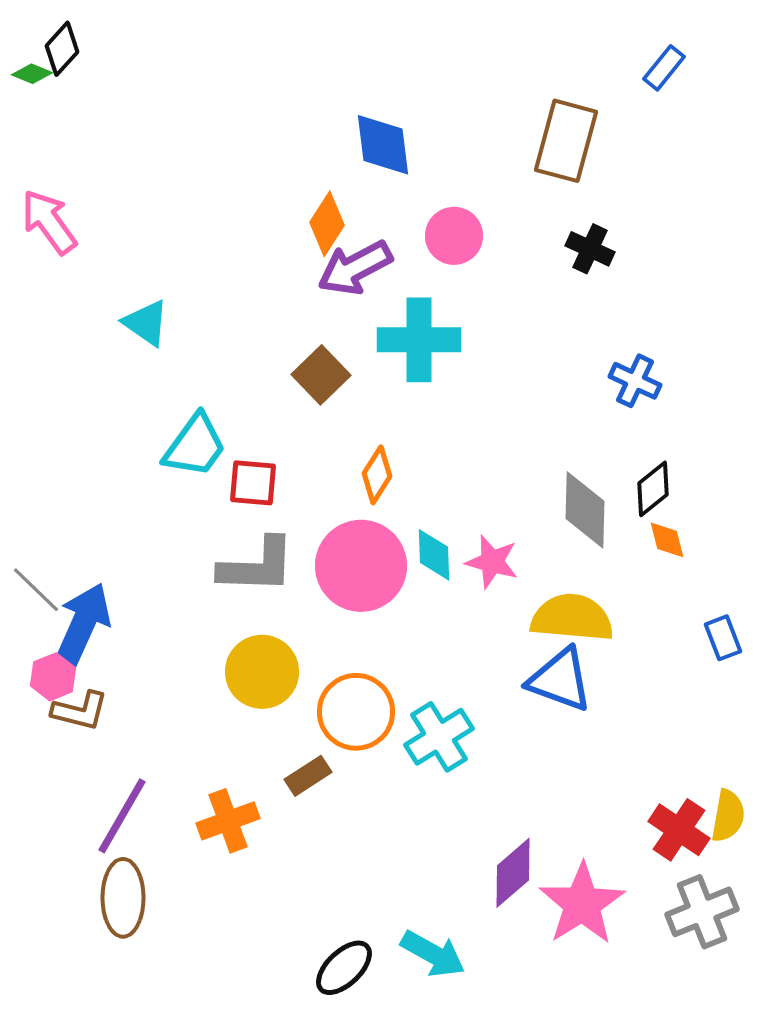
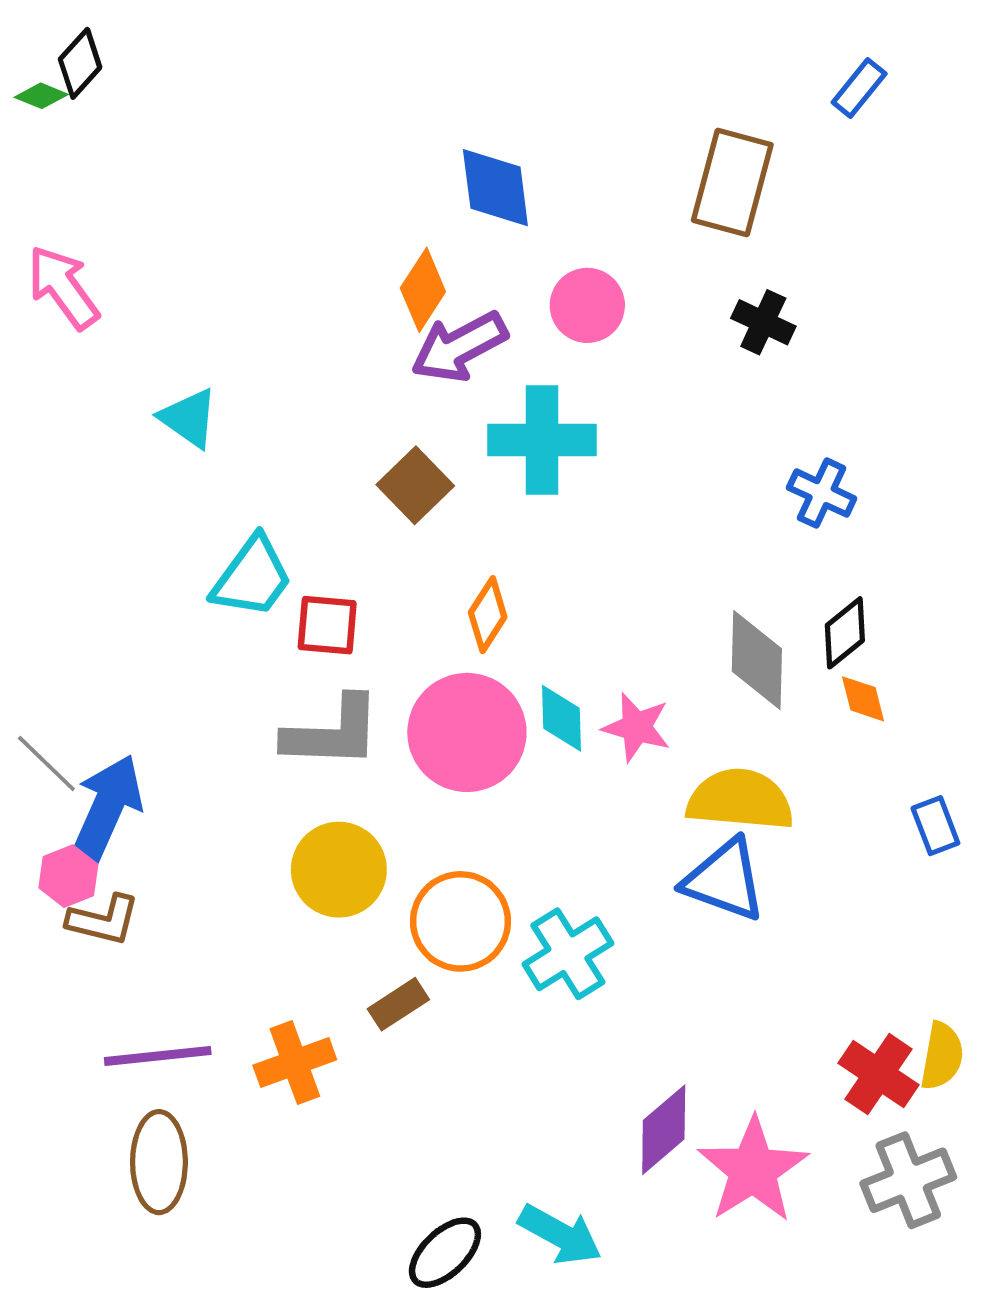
purple line: (122, 816) -> (158, 1056), turned 54

